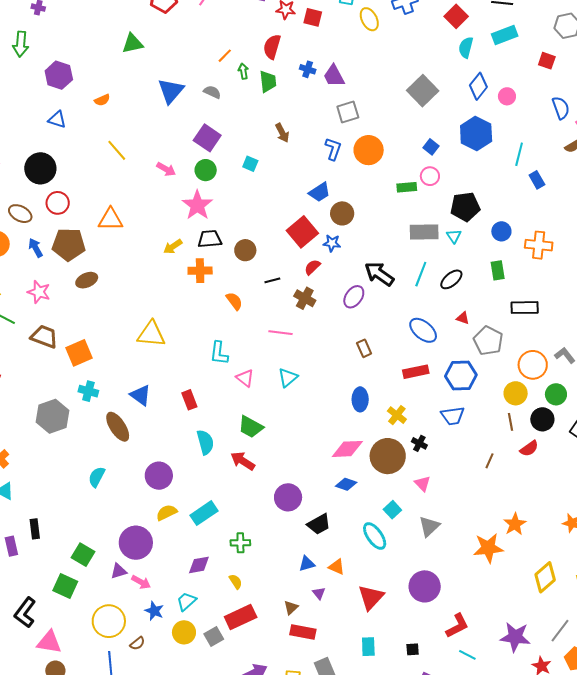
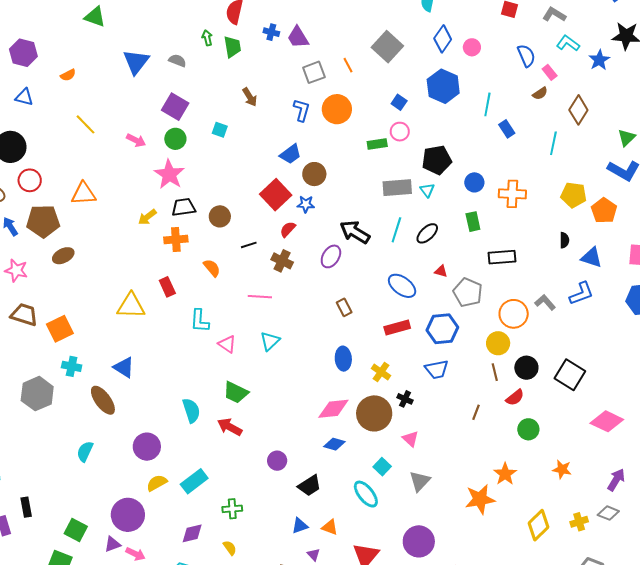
green triangle: (132, 43) -> (95, 17), turned 35
orange line: (225, 56) -> (348, 65), moved, turned -70
green circle: (556, 394) -> (528, 429), moved
red rectangle: (189, 400) -> (167, 287), moved
purple circle: (288, 497) -> (277, 461), size x0.7

